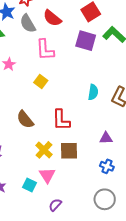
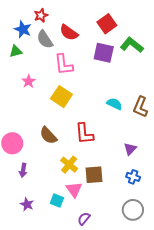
yellow square: (41, 82) -> (61, 97), size x1.5
cyan semicircle: (93, 92) -> (114, 104), turned -70
purple triangle: (106, 138) -> (130, 149), turned -40
brown square: (69, 151) -> (94, 175), moved

